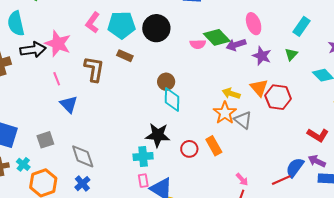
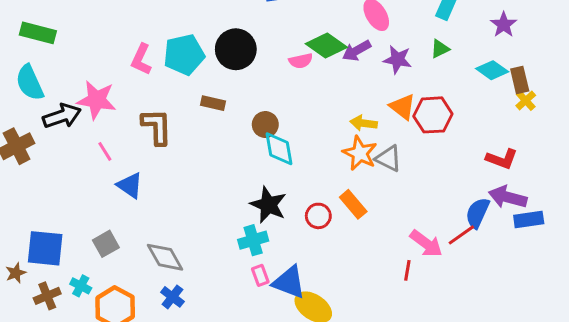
green triangle: (291, 54) -> (440, 49), turned 32
brown rectangle: (125, 56) -> (213, 103), moved
black star: (158, 135) -> (268, 205), turned 30
purple arrow: (317, 161) -> (508, 197), size x1.4
pink arrow: (242, 179) -> (426, 244), moved, size x1.6

